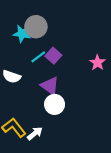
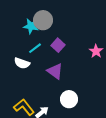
cyan line: (38, 57) -> (35, 48), moved
white circle: (55, 104) -> (69, 99), moved

